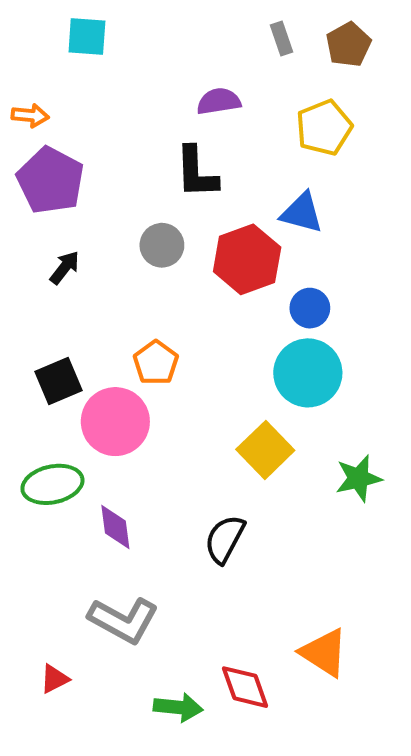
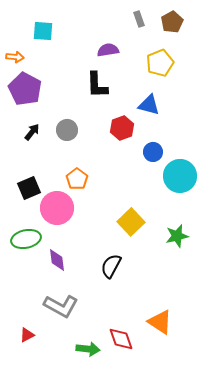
cyan square: (87, 36) -> (43, 31), moved
gray circle: (162, 245) -> (67, 130), moved
red hexagon: (247, 259) -> (122, 128), size x0.7
cyan circle: (308, 373) -> (180, 176), moved

